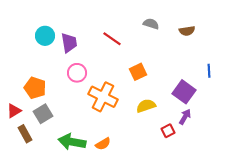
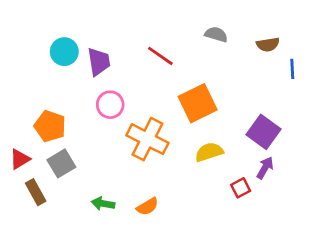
blue line: (209, 71) -> (292, 69), moved
orange square: (138, 72) -> (198, 103), size x1.5
green arrow: (72, 142) -> (103, 204), size x0.6

